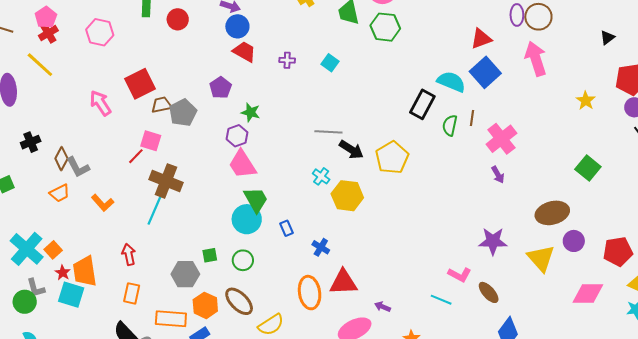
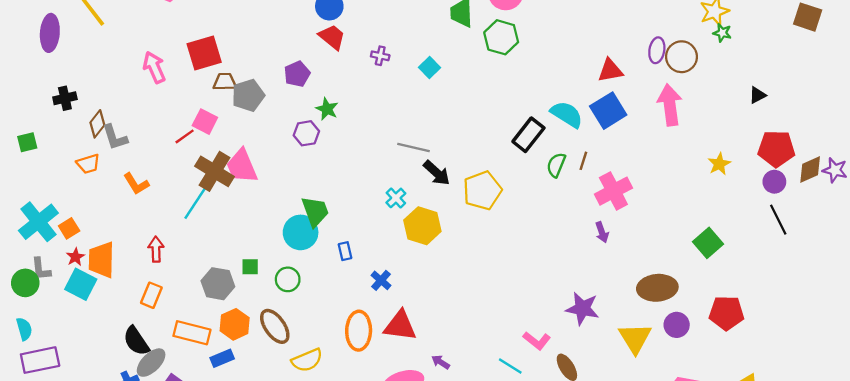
pink trapezoid: (242, 164) -> (242, 166), moved
red pentagon: (618, 251) -> (726, 313), moved

